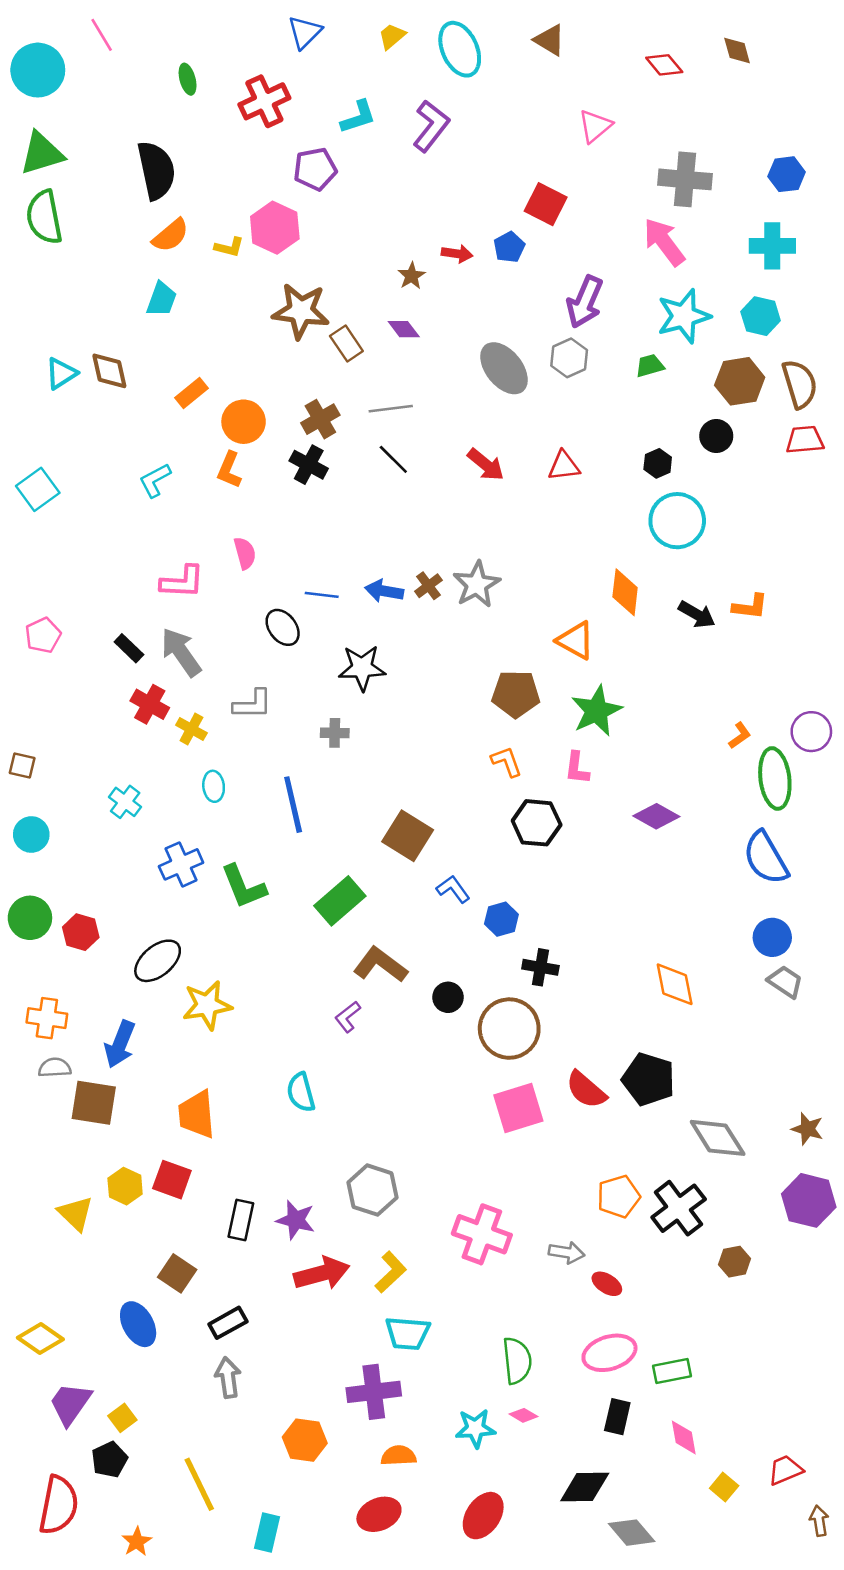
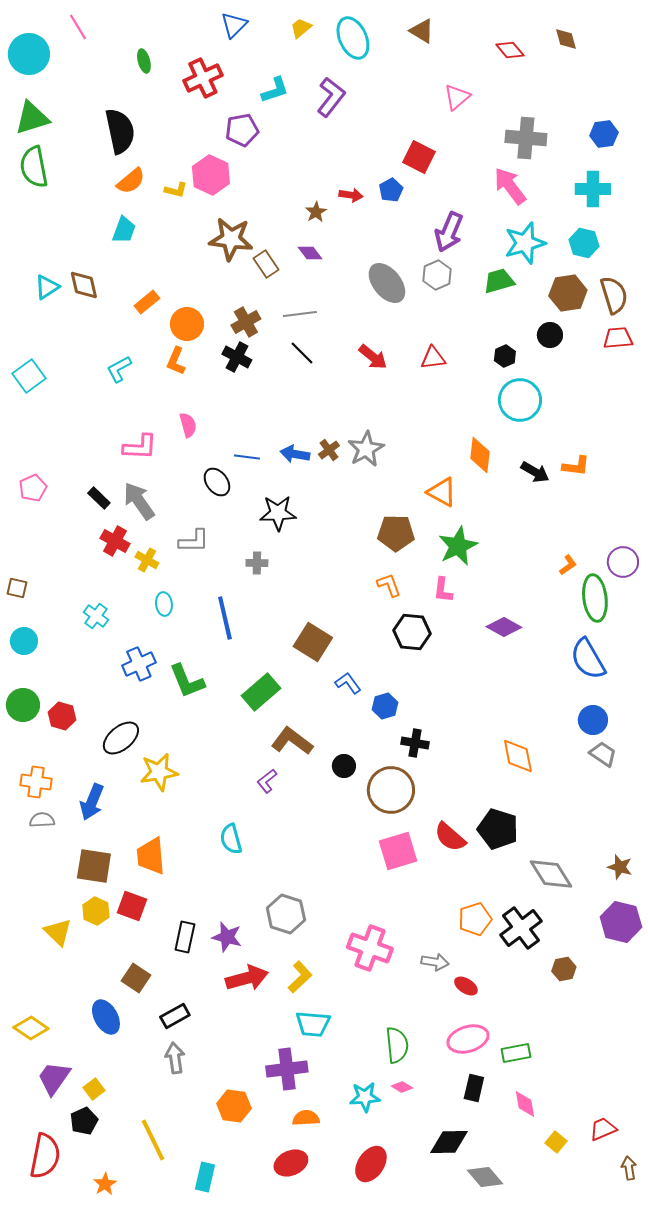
green trapezoid: (650, 366) -> (499, 281), size x1.4
brown square: (94, 1103) -> (94, 866), moved

